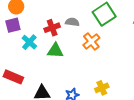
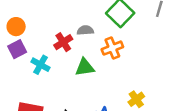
orange cross: (91, 41) -> (112, 48), turned 30
green triangle: (55, 51) -> (85, 67), moved

